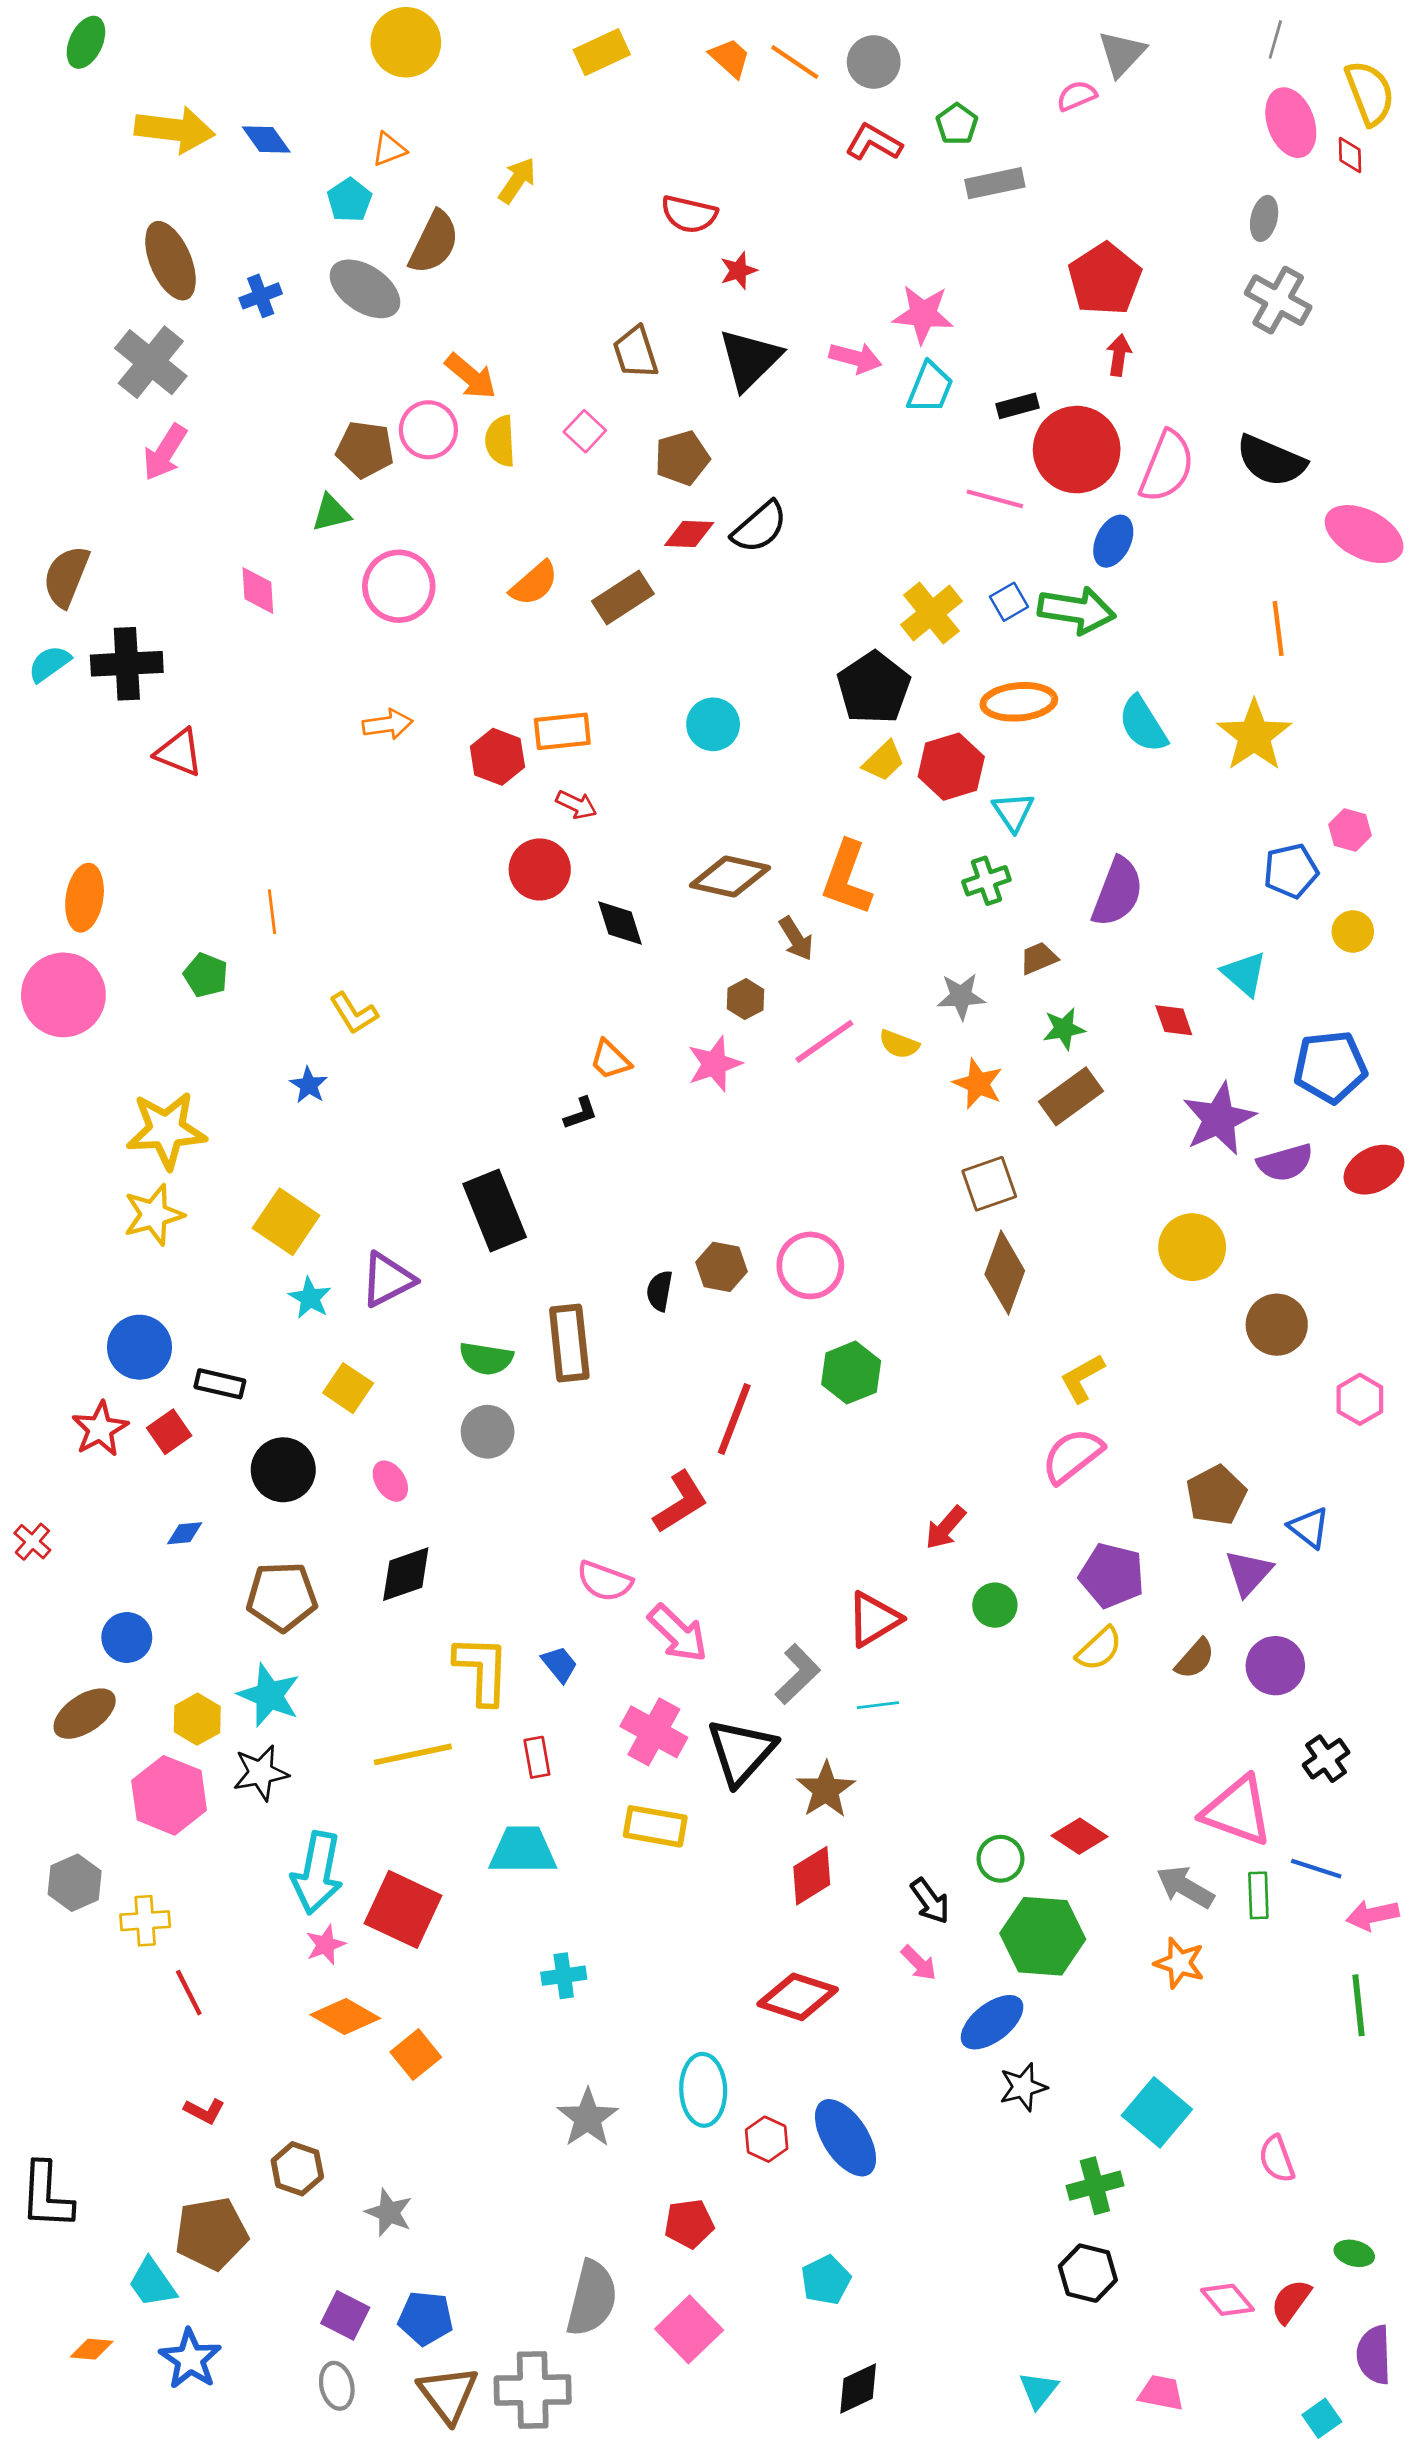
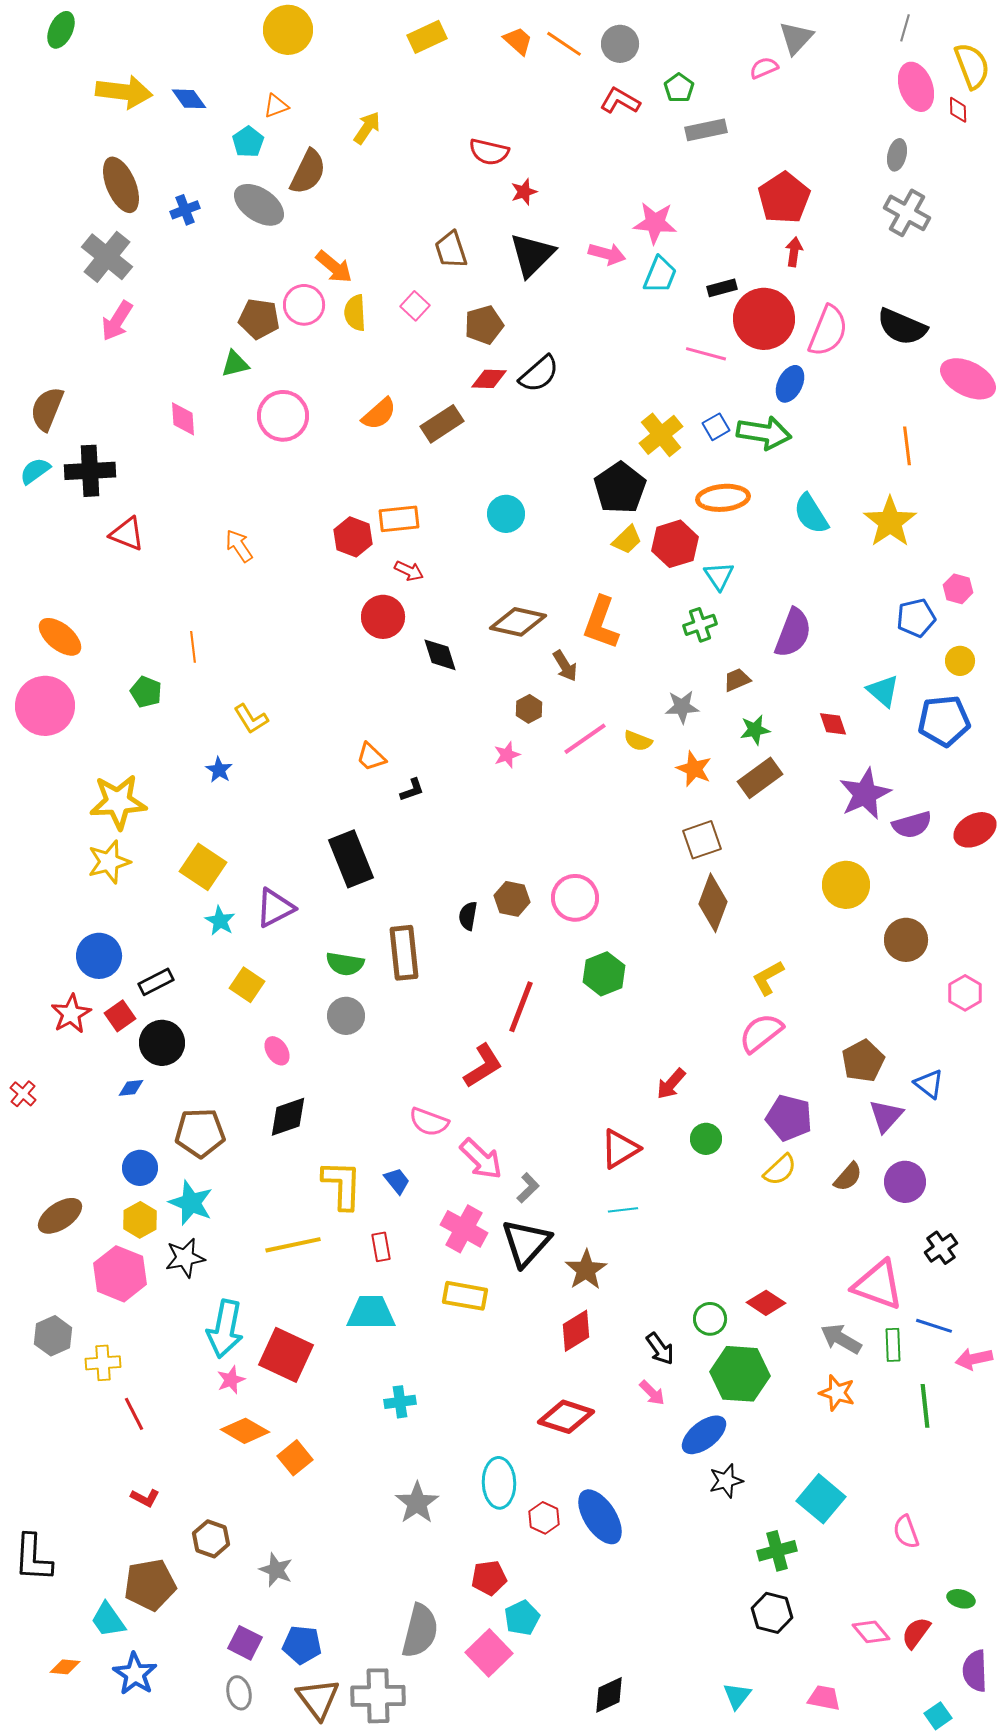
orange arrow: (388, 724) -> (239, 546), moved, turned -116
orange ellipse: (85, 898) -> (60, 637), turned -60
orange trapezoid: (610, 1060) -> (371, 757), moved
pink star: (714, 1064) -> (507, 755), size x0.7
blue pentagon: (1330, 1067) -> (944, 721), moved
black rectangle: (220, 1384) -> (156, 982), turned -40
black circle: (283, 1470) -> (162, 1043), moved
blue circle: (127, 1637) -> (140, 1168), moved
gray L-shape: (798, 1674) -> (528, 1188), moved, size x0.7
green line: (1358, 2005) -> (925, 1406), moved
cyan pentagon: (826, 2280) -> (522, 1618), moved

